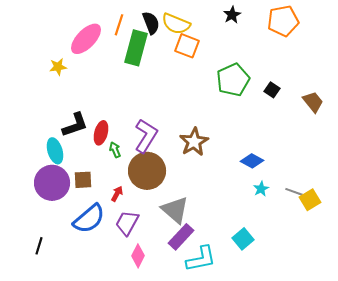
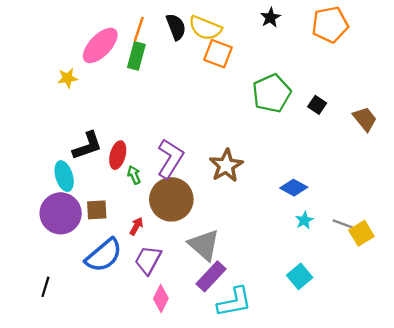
green rectangle: (136, 48) -> (136, 56), moved, size x0.7
cyan square: (243, 239) -> (300, 276), moved

